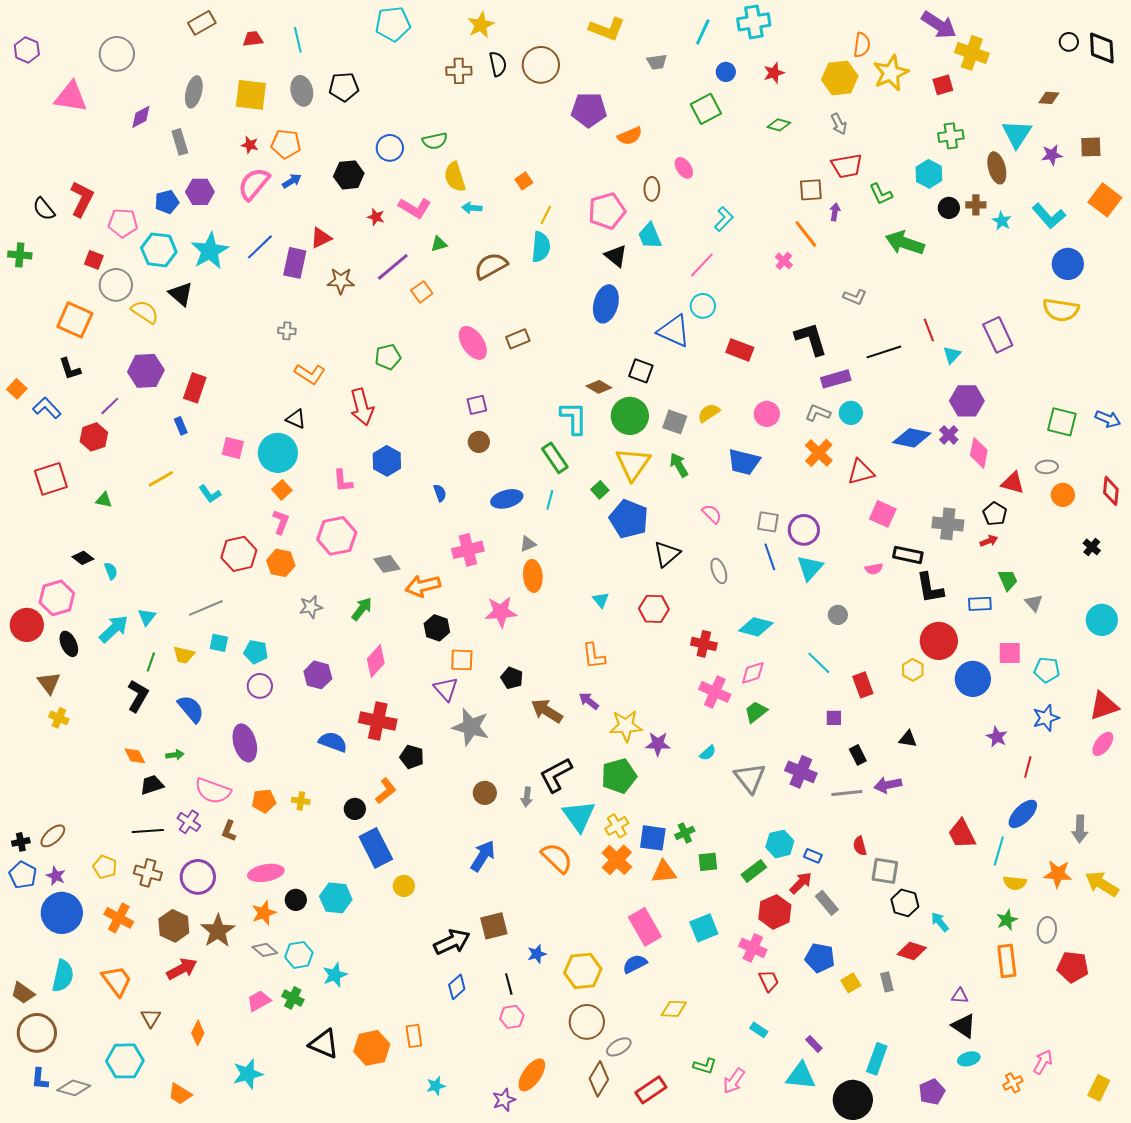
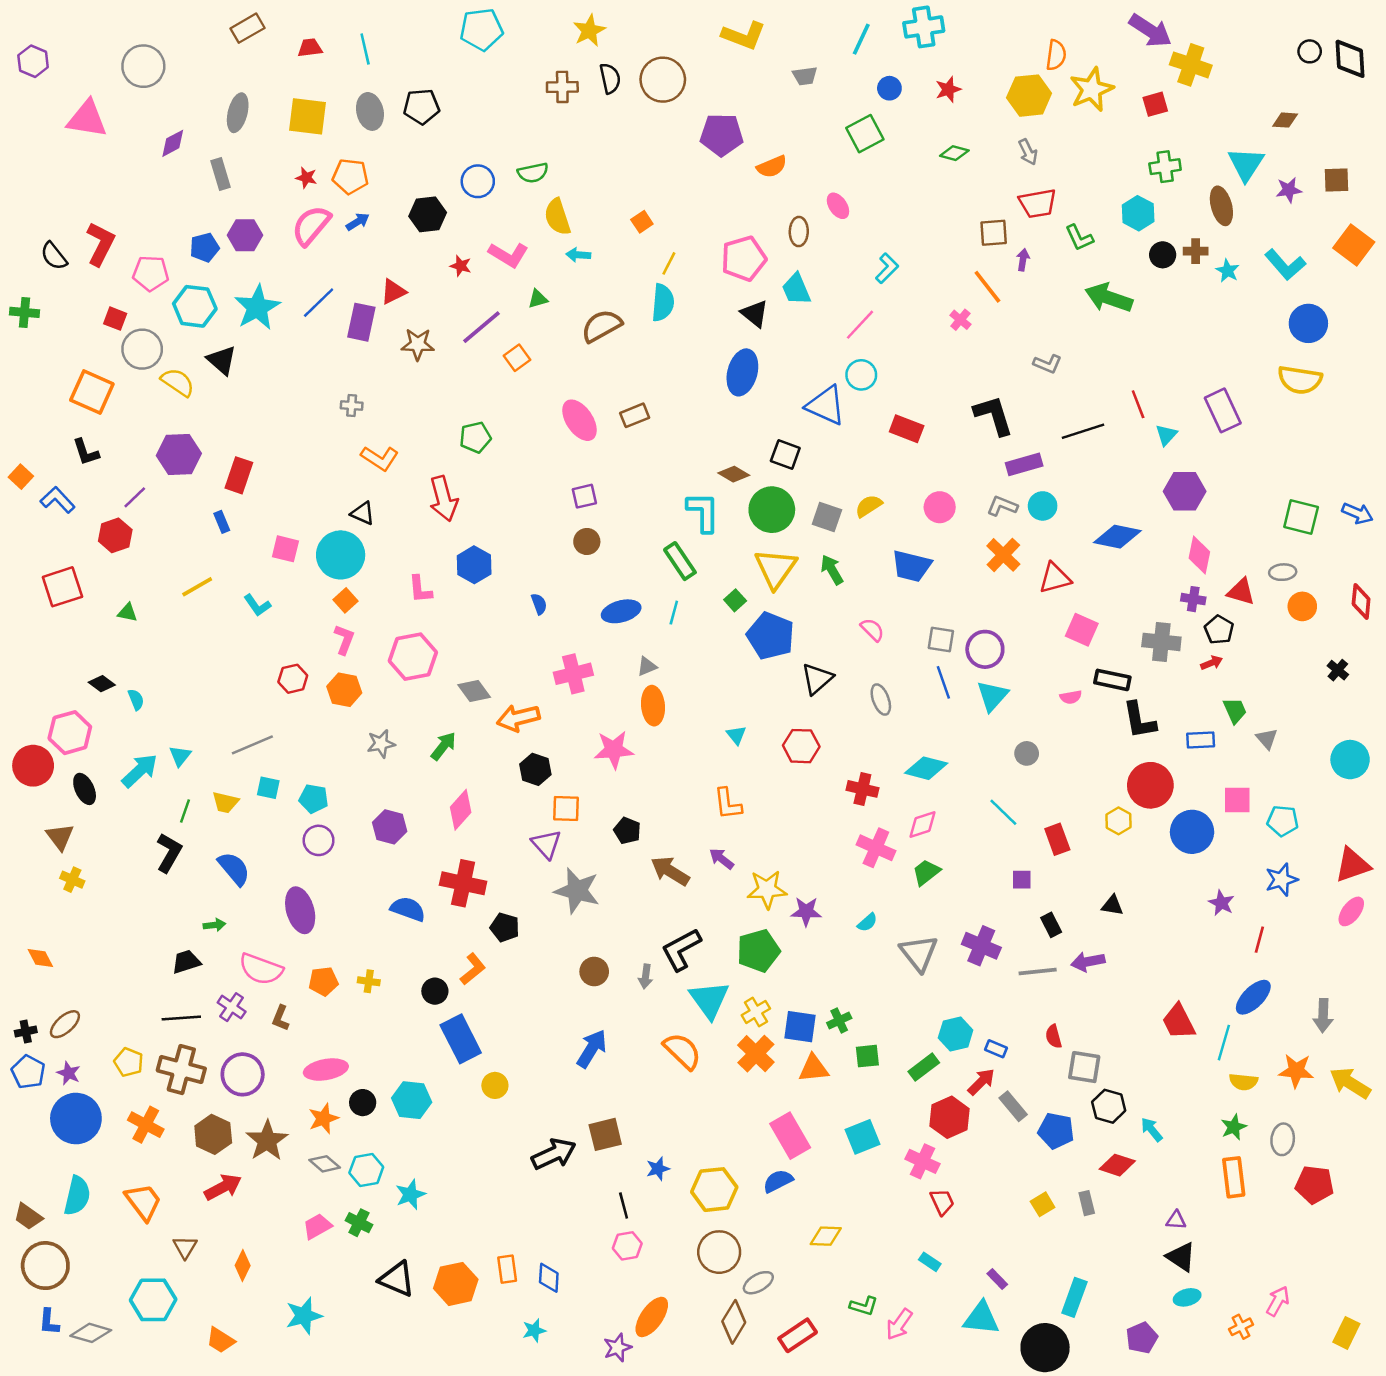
purple cross: (949, 435) -> (1193, 599), moved, turned -36
red hexagon: (239, 554) -> (293, 679), size x0.7
orange diamond: (135, 756) -> (40, 958), moved
brown cross: (148, 873) -> (181, 1070), size x1.4
blue pentagon: (820, 958) -> (1056, 1131), moved
blue diamond: (457, 987) -> (549, 1278), moved, turned -45

